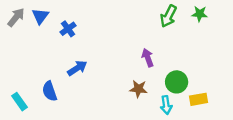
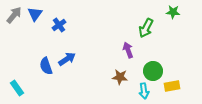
green arrow: (168, 16) -> (146, 28), moved
blue semicircle: (50, 91) -> (46, 66), moved

